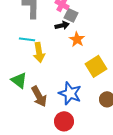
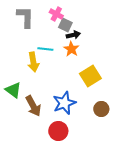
black arrow: (62, 25) -> (73, 35), moved
cyan line: (27, 39) -> (45, 49), moved
blue star: (70, 93) -> (64, 103), turned 30

